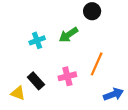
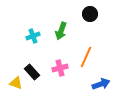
black circle: (92, 11) -> (90, 14), moved
green arrow: (68, 35) -> (61, 31), turned -36

